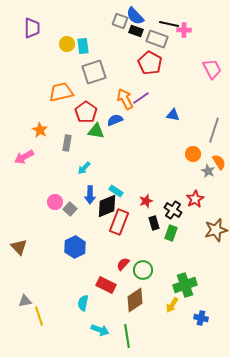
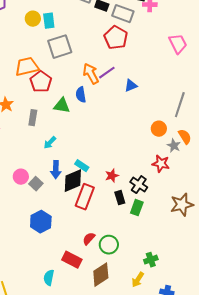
red pentagon: (86, 112) -> (41, 82), moved
blue triangle: (173, 115) -> (131, 86), moved, turned -32
blue semicircle: (115, 120) -> (81, 95), turned -77
red star: (195, 199) -> (161, 164), moved, turned -30
green cross: (185, 285) -> (151, 260), size x0.6

